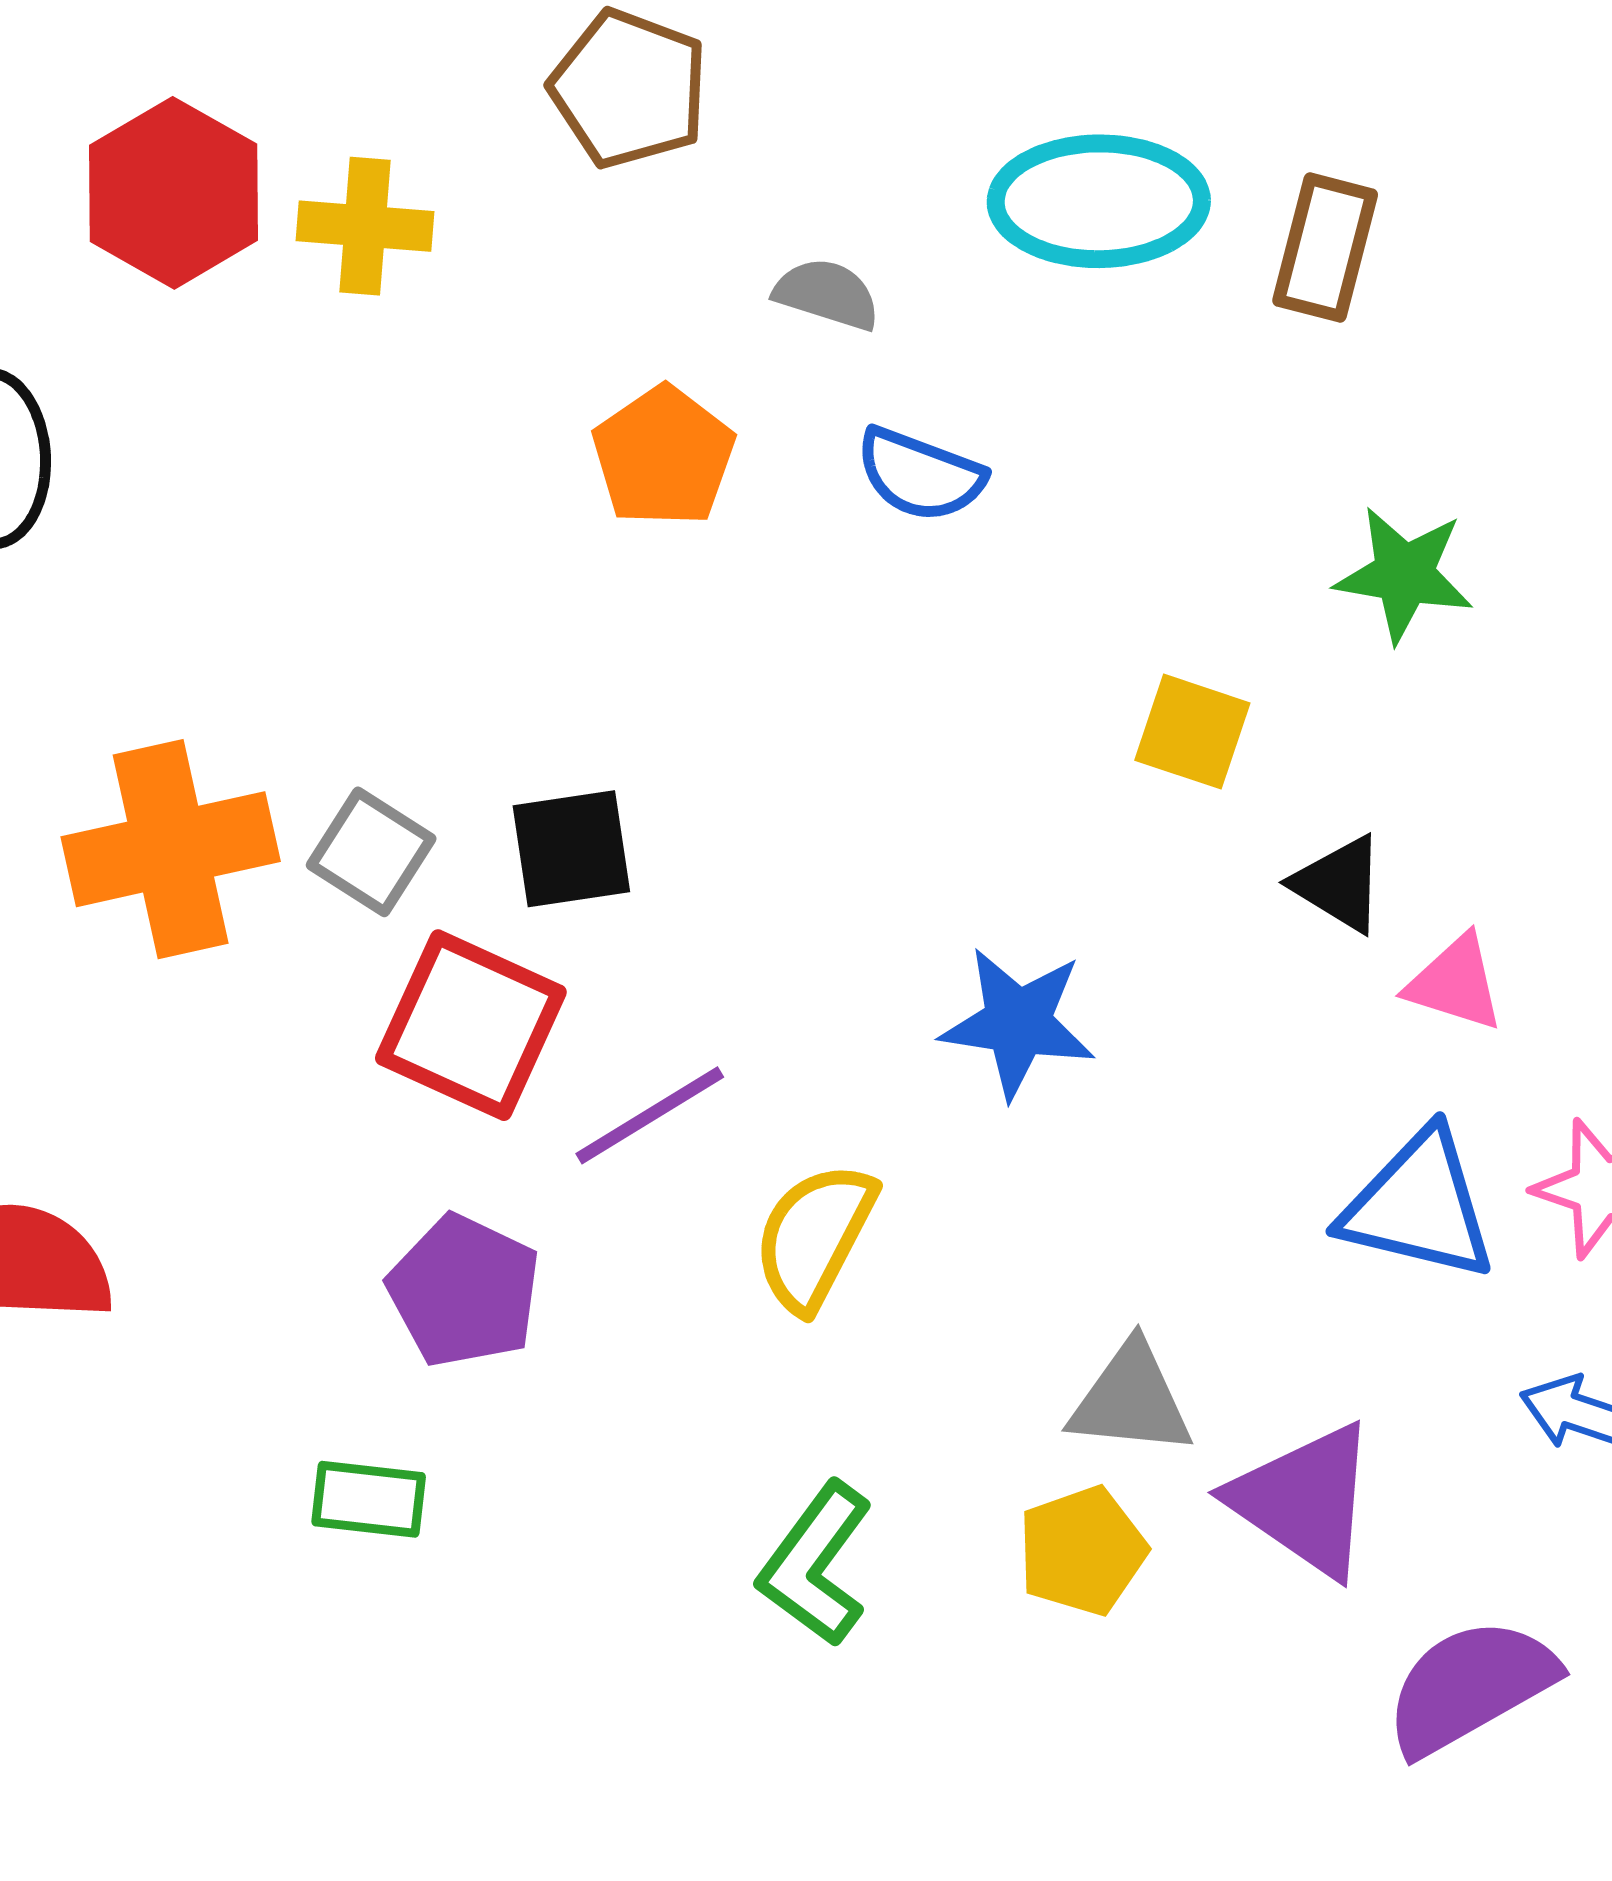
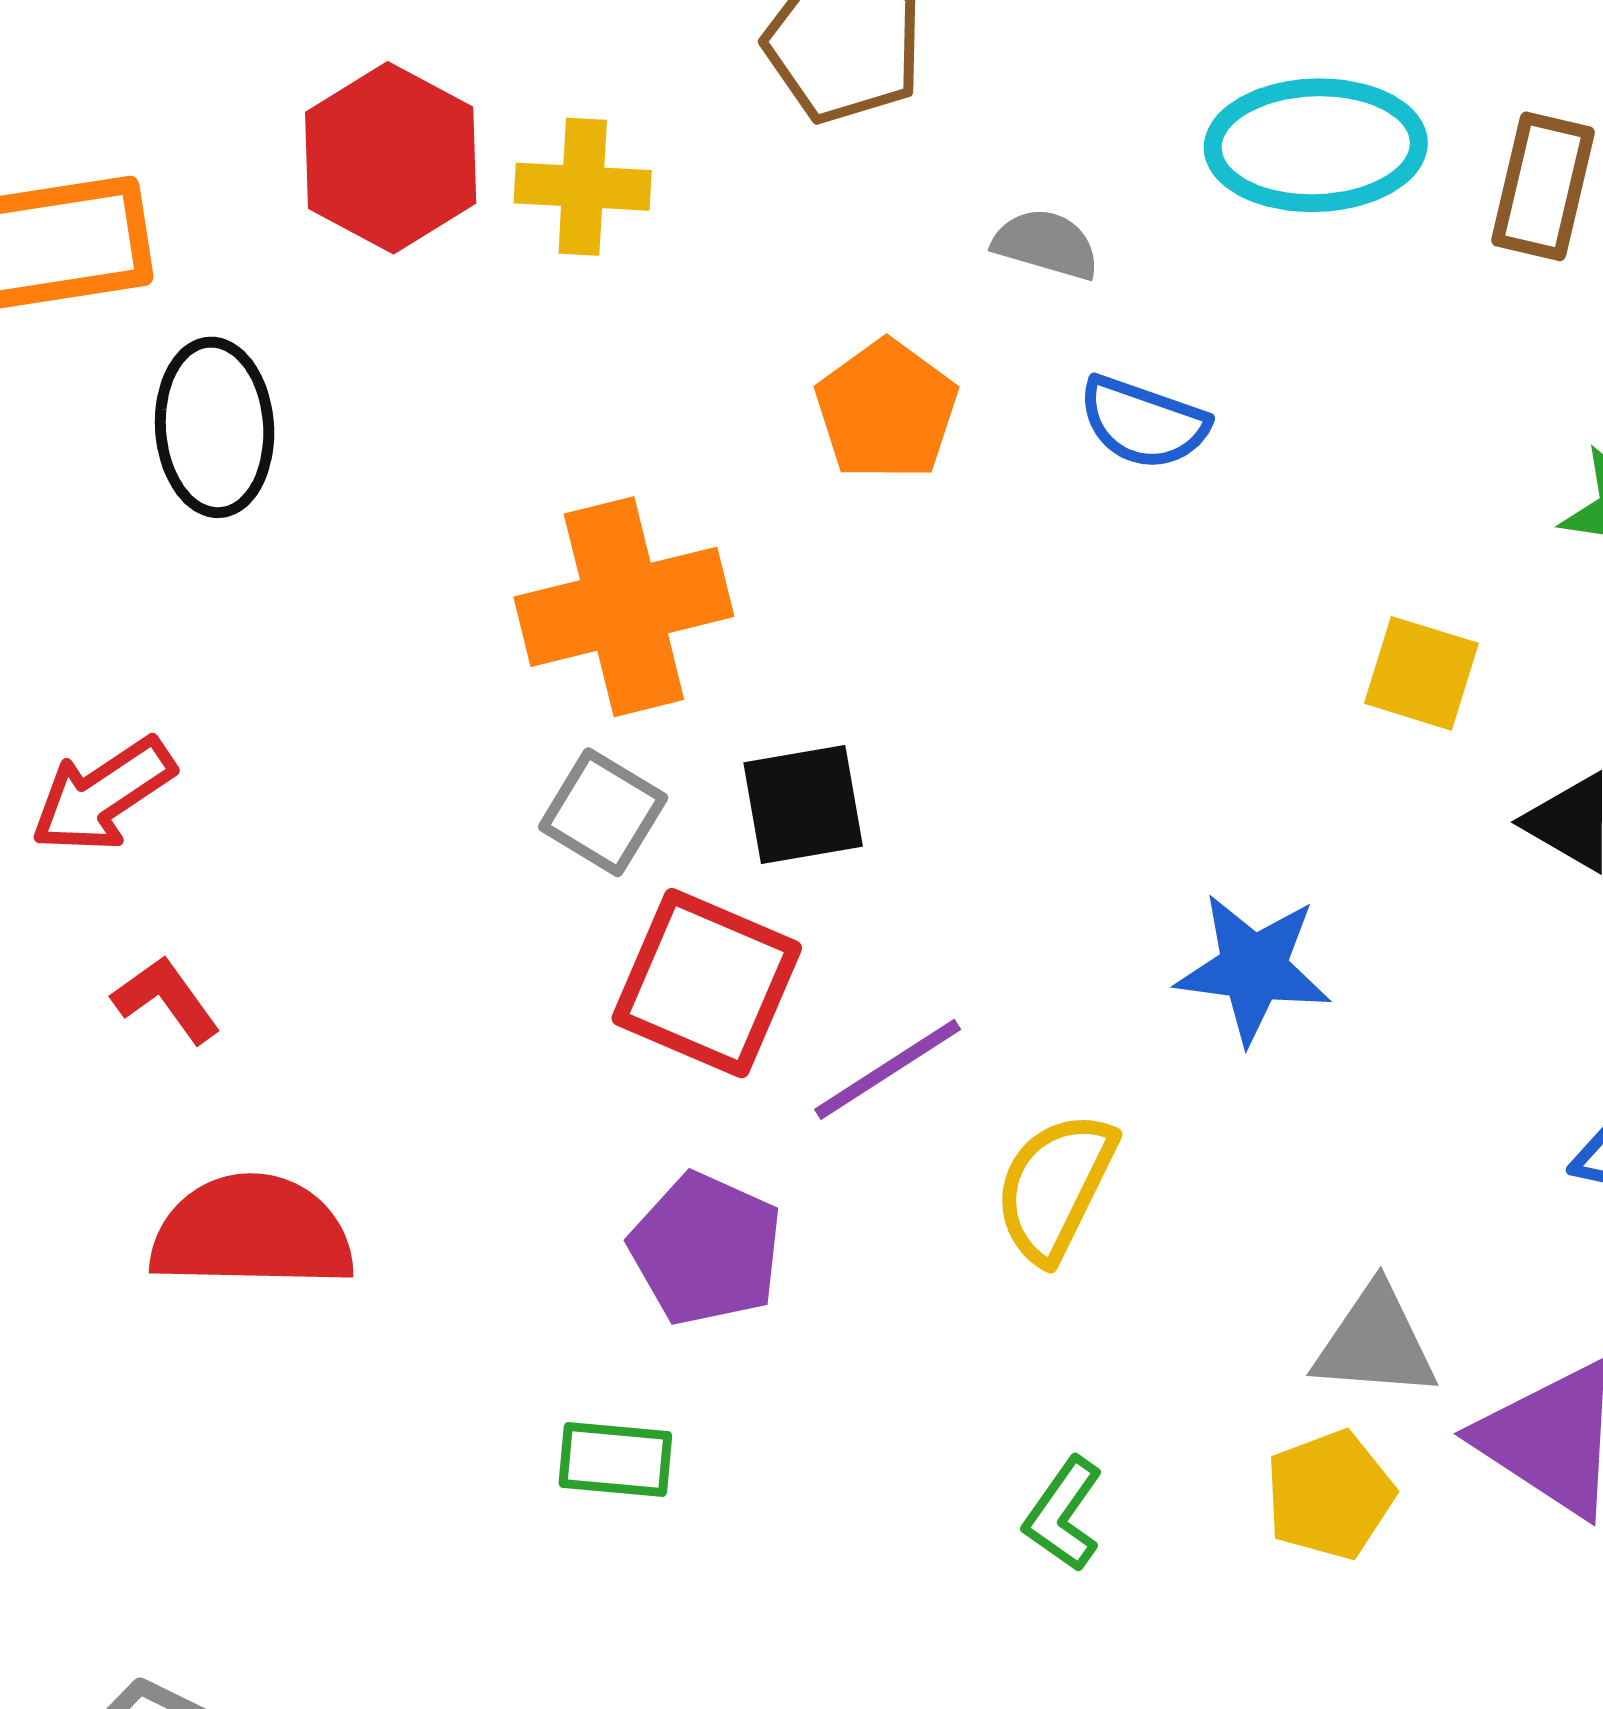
orange cross: (171, 849) -> (624, 607), moved
green L-shape: (815, 1564) -> (1063, 1514), size x0.7

